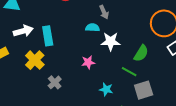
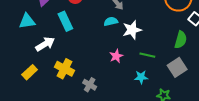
cyan rectangle: (48, 36) -> (65, 21), moved
green semicircle: (141, 53) -> (181, 40), moved
green line: (129, 72) -> (147, 55), moved

